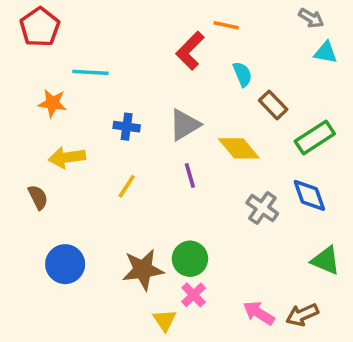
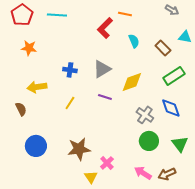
cyan triangle: (326, 52) -> (185, 37), moved
cyan line: (90, 72) -> (57, 15), moved
orange star: (52, 103) -> (29, 48), moved
brown rectangle: (273, 105) -> (163, 48), moved
yellow diamond: (239, 148) -> (132, 82), turned -70
purple line: (190, 175) -> (105, 97), turned -56
green circle: (190, 259) -> (149, 141), moved
green triangle: (326, 261) -> (180, 144), turned 30

